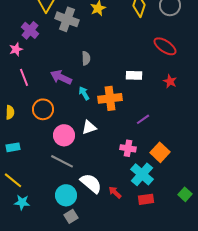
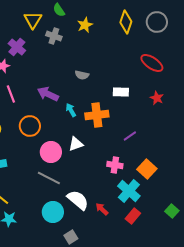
gray cross: (67, 19) -> (54, 36), size x0.7
gray semicircle: (86, 58) -> (82, 75), moved, turned 104
red rectangle: (146, 199) -> (133, 216), turned -42
gray square: (71, 216) -> (71, 237), moved

